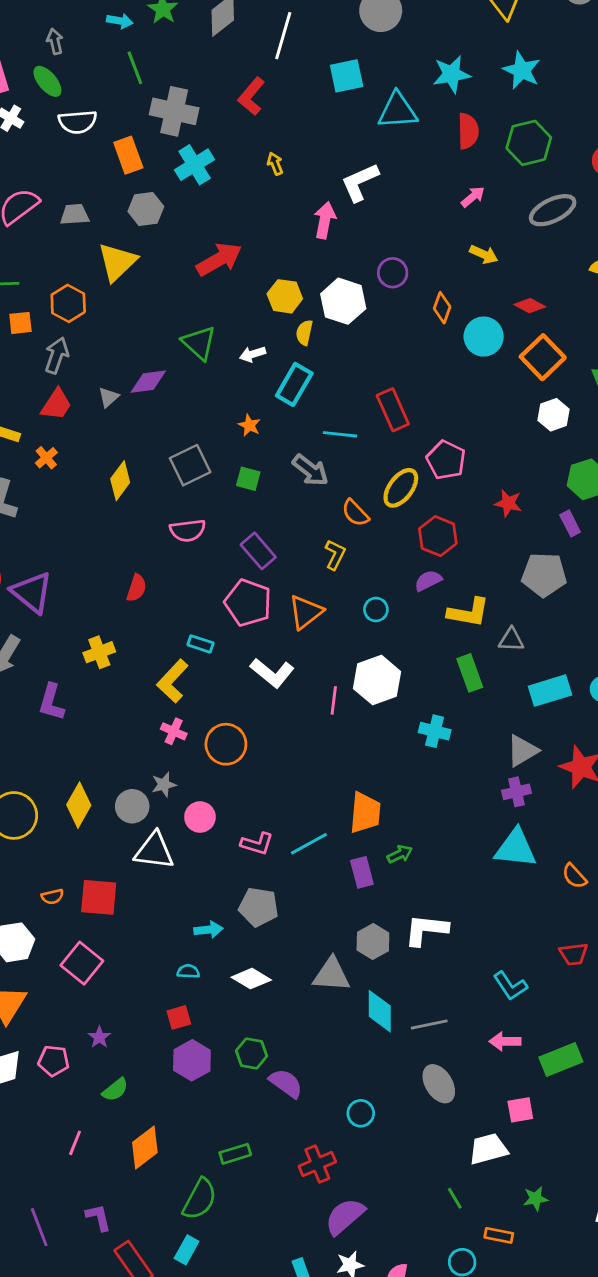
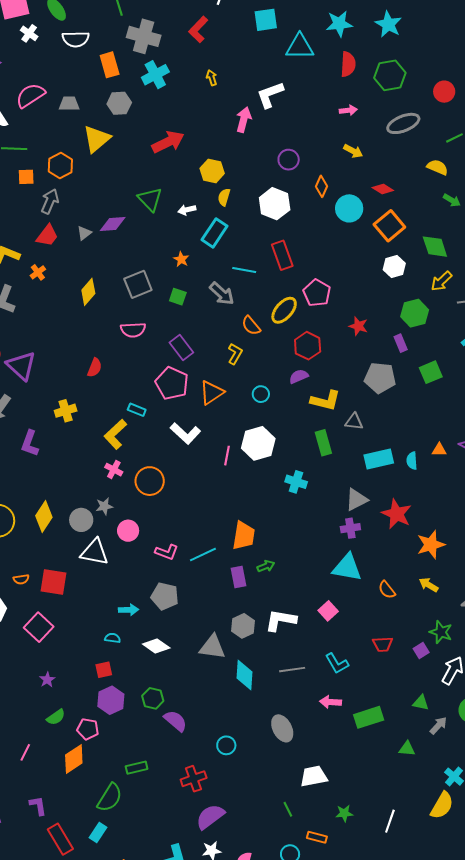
pink arrow: (473, 197) -> (348, 110), turned 30
white hexagon: (343, 301) -> (275, 204), moved
gray line: (429, 1025) -> (292, 670), moved
pink pentagon: (54, 1061) -> (88, 729), moved
pink square: (520, 1110) -> (328, 611), moved, turned -36

